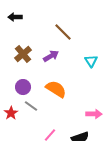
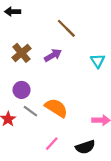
orange semicircle: (56, 89) -> (56, 108), moved

